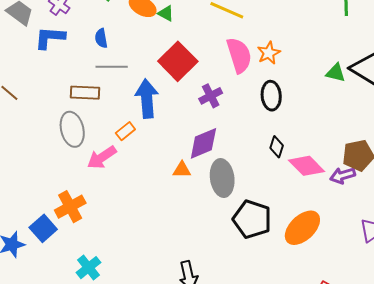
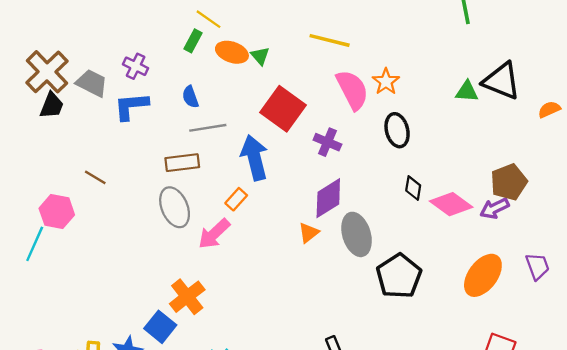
green triangle: (166, 13) -> (260, 56), turned 30
purple cross: (211, 96) -> (327, 142), turned -30
orange triangle: (182, 170) -> (309, 233), turned -30
black pentagon: (252, 219) -> (399, 276), turned 30
orange ellipse: (302, 228) -> (483, 275), moved

